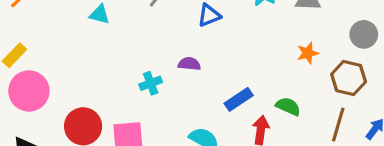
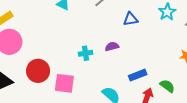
purple semicircle: (189, 64) -> (112, 46), turned -32

